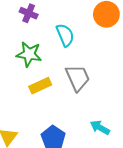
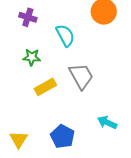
green star: (29, 54) -> (32, 57), size x0.7

